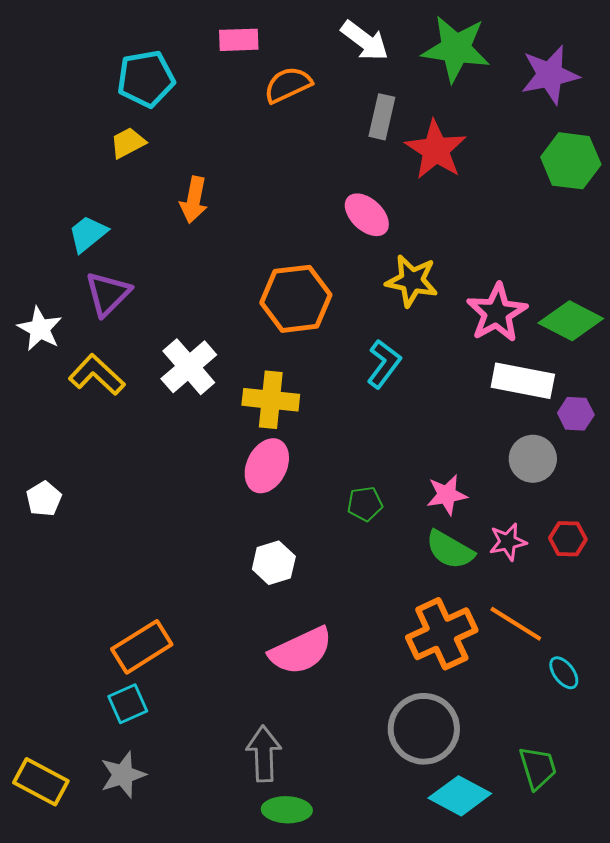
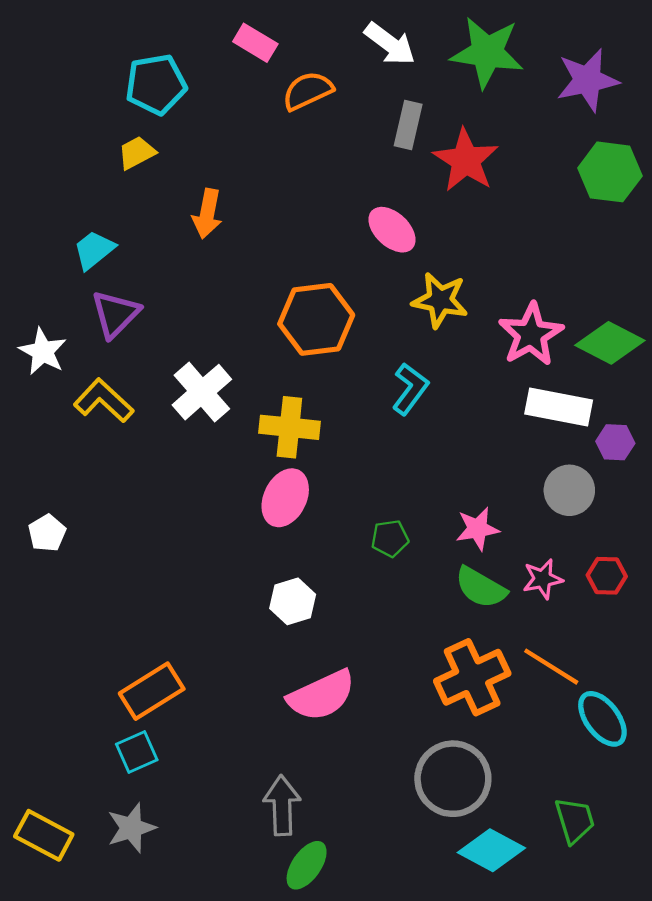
pink rectangle: (239, 40) -> (255, 43), turned 33
cyan ellipse: (564, 673) -> (602, 719), size x1.6
green ellipse: (287, 810) -> (307, 865), turned -57

